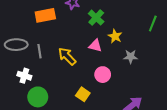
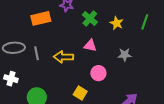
yellow star: (115, 36) -> (117, 23), moved
yellow arrow: (67, 56) -> (63, 57), turned -42
white cross: (24, 76) -> (11, 79), moved

